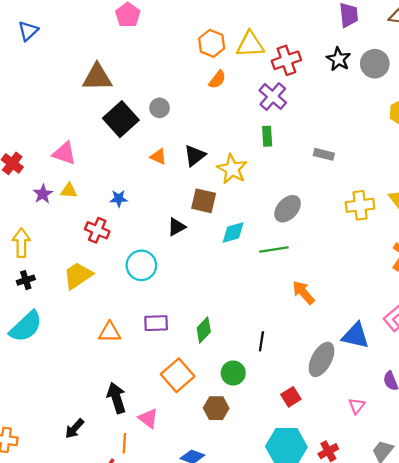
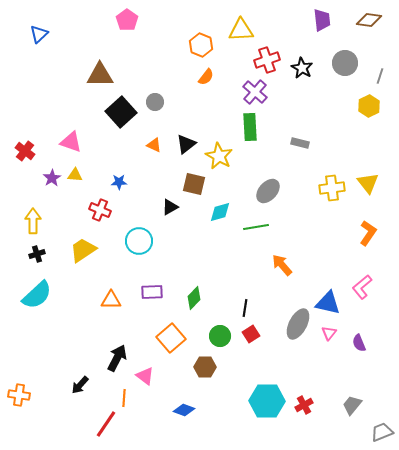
yellow triangle: (250, 44) -> (241, 30), moved
black star: (339, 59) -> (302, 68), moved
green rectangle: (267, 136) -> (250, 127), size x1.5
red square: (291, 397) -> (251, 334), moved
black arrow: (116, 398) -> (117, 358), turned 44
pink triangle: (357, 406) -> (329, 333), moved

